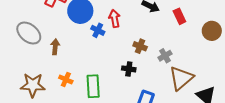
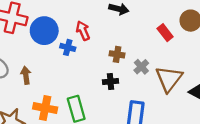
red rectangle: (179, 16) -> (165, 33), moved
gray cross: (165, 56) -> (141, 67), moved
orange cross: (66, 79) -> (45, 108), size x1.5

